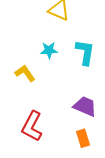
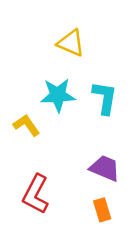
cyan star: (49, 50) -> (58, 95), size x1.5

